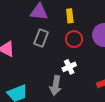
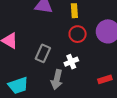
gray rectangle: (41, 38) -> (43, 53), moved

